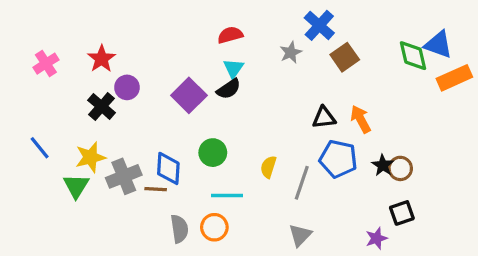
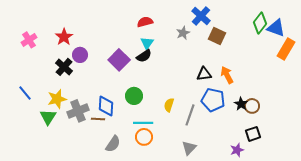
green diamond: (413, 56) -> (260, 23), moved, turned 50
brown square: (345, 57) -> (217, 36), turned -30
orange rectangle: (454, 78) -> (286, 49), turned -35
orange circle: (214, 227) -> (144, 137), moved
gray semicircle: (179, 229) -> (113, 144), turned 42

